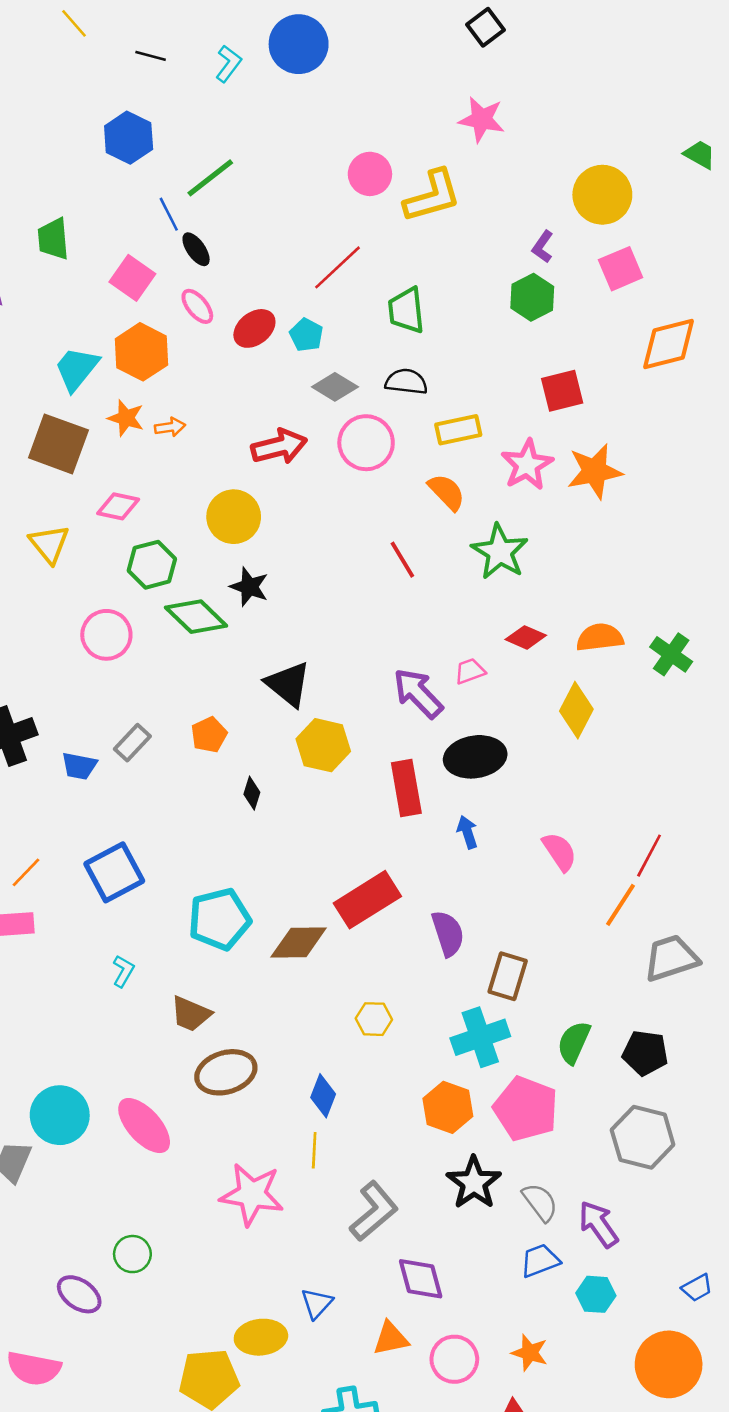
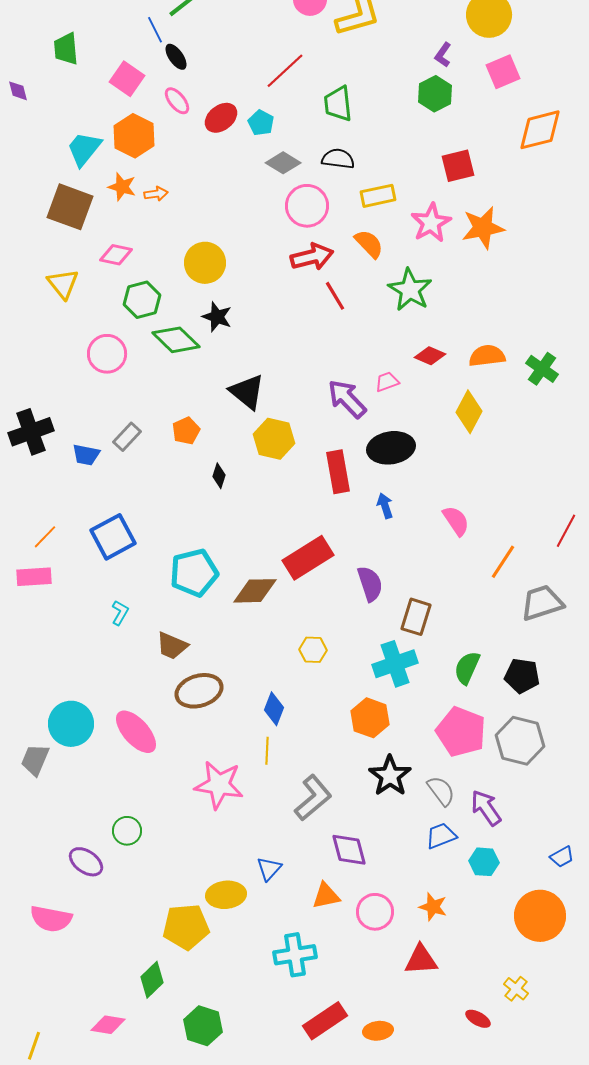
red arrow: (279, 447) -> (312, 257), moved
red line: (649, 856) -> (566, 531), moved
pink pentagon: (526, 1109) -> (461, 732), moved

